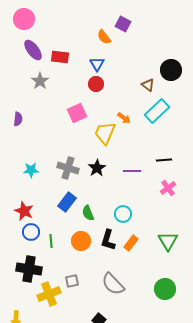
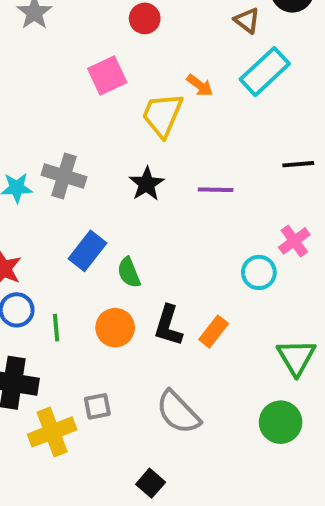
black line: (164, 160) -> (298, 164), moved
gray cross: (68, 168) -> (64, 176), moved
pink cross: (168, 188) -> (294, 241), moved
cyan circle: (123, 214) -> (259, 272), moved
green triangle: (168, 241) -> (296, 357), moved

